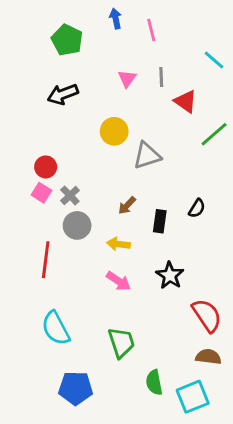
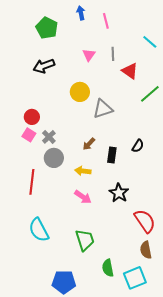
brown semicircle: (208, 357) -> (146, 250), turned -108
blue pentagon: (76, 388) -> (64, 282), moved

